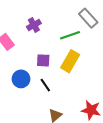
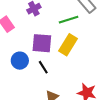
purple square: (43, 60) -> (42, 43), size x1.5

